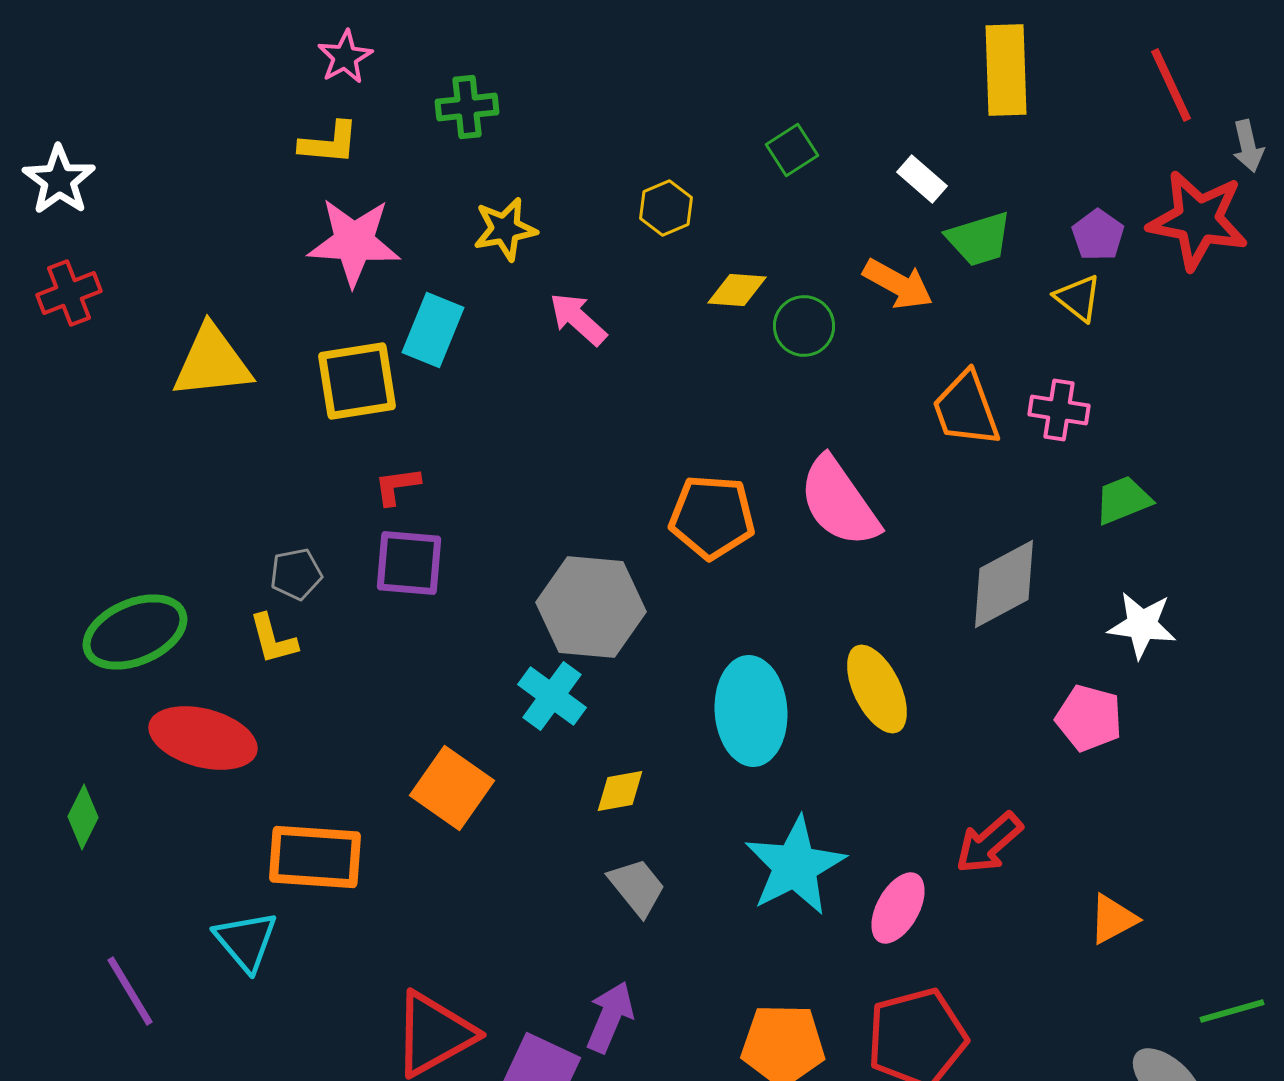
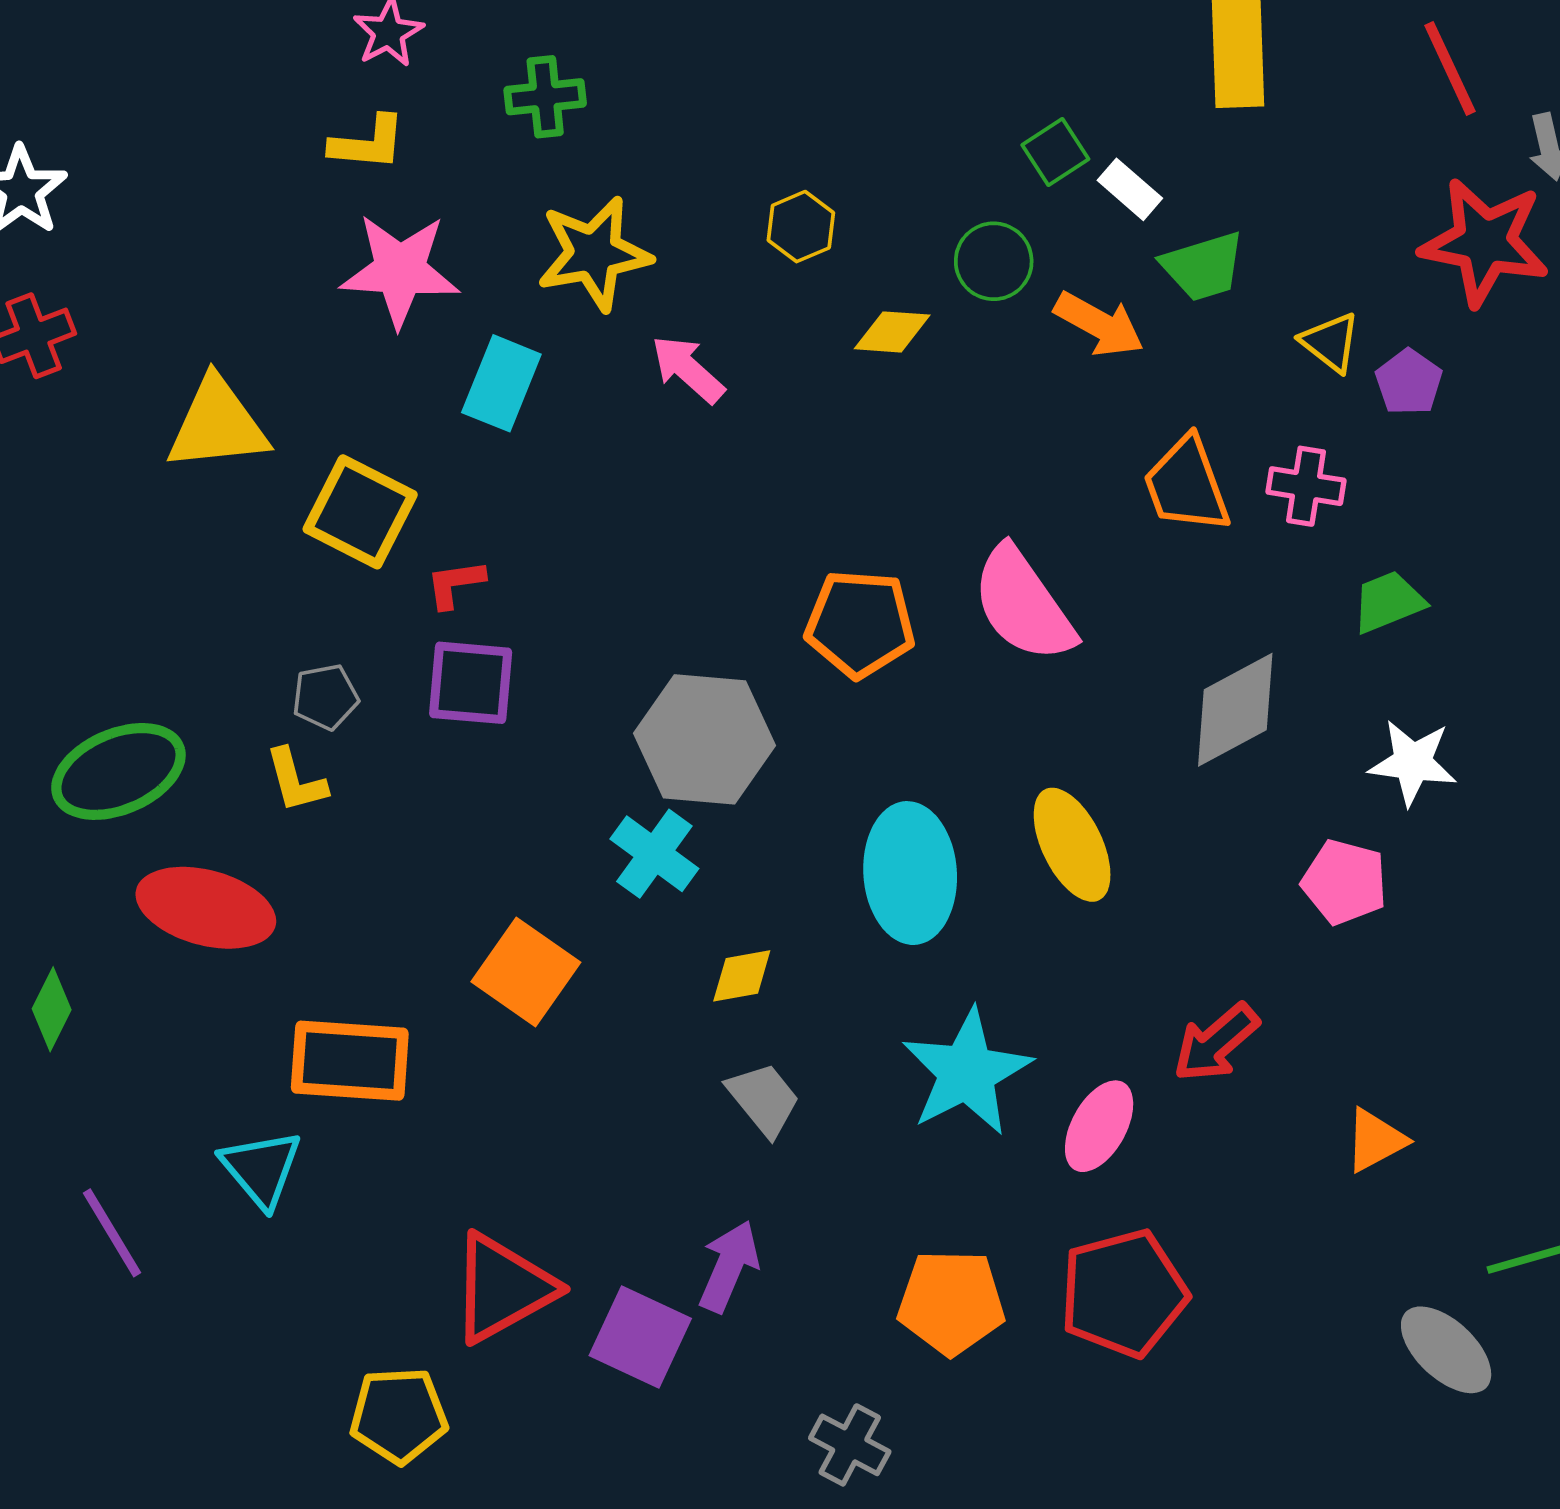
green square: (792, 150) -> (1055, 152), moved
yellow star: (505, 229) -> (594, 254), size x1.4
purple pentagon: (1098, 235) -> (1409, 382), moved
green circle: (804, 326) -> (994, 261), moved
yellow square: (357, 381) -> (360, 512), moved, turned 36

